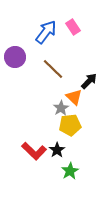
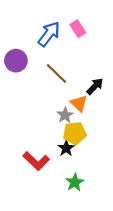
black star: (57, 150) -> (66, 148), moved

